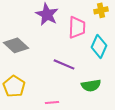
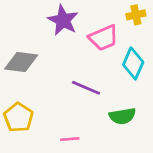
pink trapezoid: (77, 27) -> (103, 38), turned 65
gray diamond: (16, 45) -> (21, 62), turned -35

